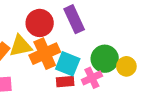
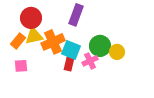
purple rectangle: (74, 19) -> (76, 15), turned 45
red circle: (40, 23) -> (31, 18), moved
red rectangle: (65, 82) -> (69, 64), turned -72

